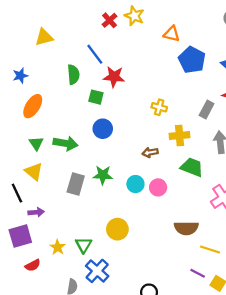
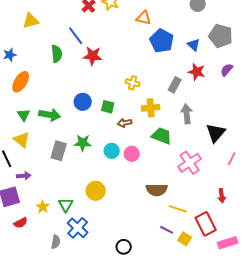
green square: (96, 97) -> (108, 107), moved

